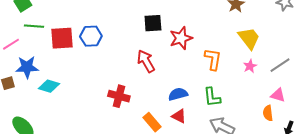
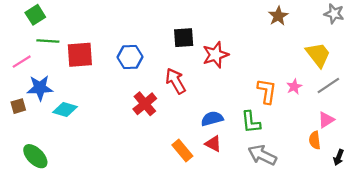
blue hexagon: (91, 36) -> (130, 57), moved
yellow trapezoid: (249, 38) -> (318, 55), moved
orange L-shape: (213, 59) -> (267, 91), moved
pink triangle: (278, 95) -> (326, 120), turned -49
red cross: (119, 96) -> (145, 104), moved, turned 35

